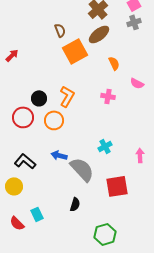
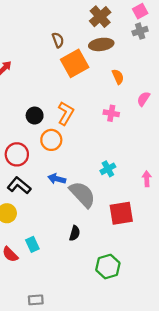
brown ellipse: (99, 34) -> (101, 44), turned 30
pink semicircle: (137, 83) -> (143, 99), turned 96
red circle: (23, 117) -> (17, 154), moved

